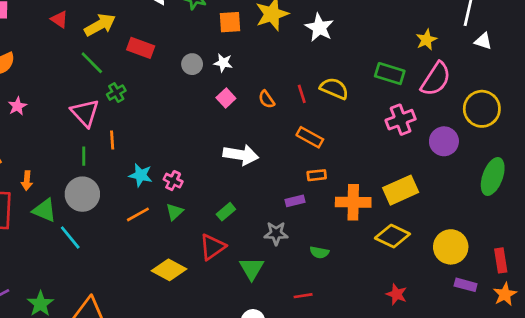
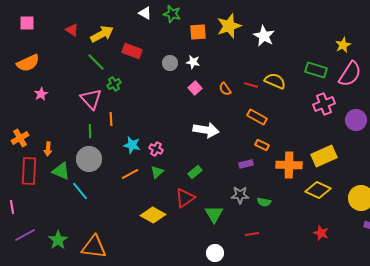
red line: (302, 94) -> (251, 85), turned -56
orange rectangle: (317, 175) -> (262, 145), turned 32
gray star: (276, 233) -> (240, 195), moved

